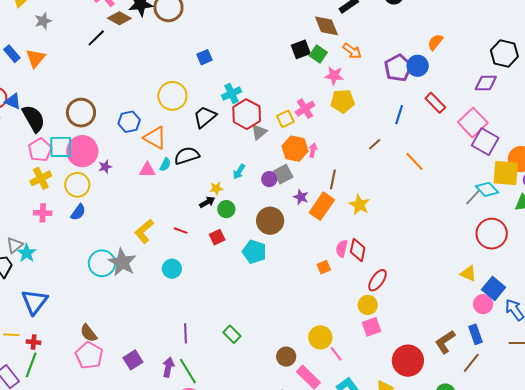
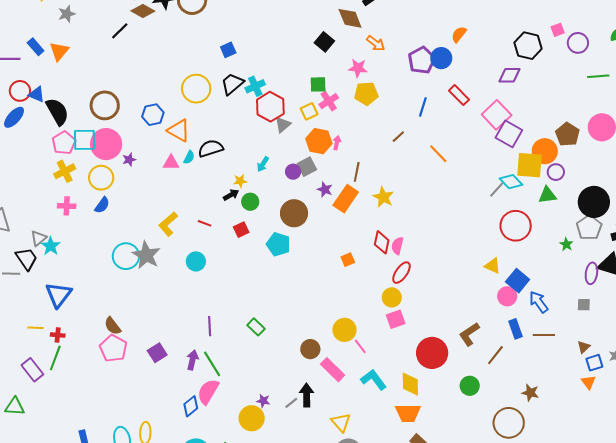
black square: (301, 49) -> (324, 42), turned -30
green square: (318, 54) -> (318, 84), moved, turned -36
black trapezoid: (205, 117) -> (232, 84), moved
pink semicircle: (342, 249) -> (397, 246), moved
blue rectangle: (476, 334) -> (515, 329), moved

